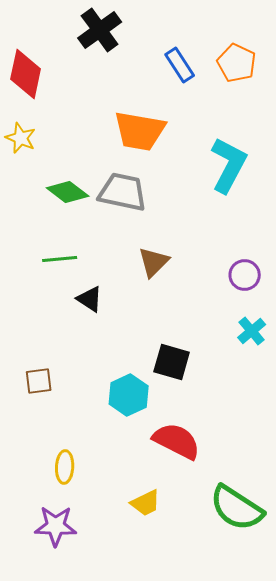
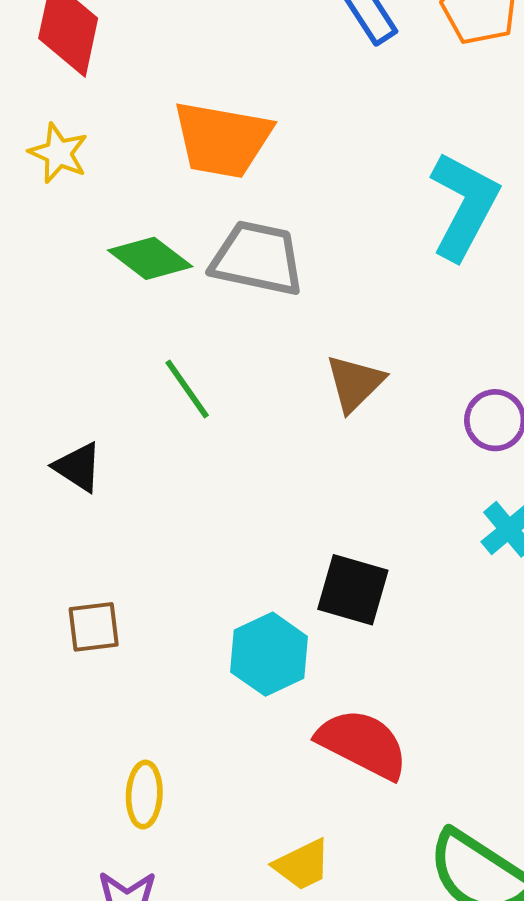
orange trapezoid: (140, 131) -> (222, 139), moved
green line: (60, 259) -> (187, 389), moved, turned 60
brown triangle: (154, 262) -> (355, 383), moved
black triangle: (90, 299) -> (78, 467), moved

